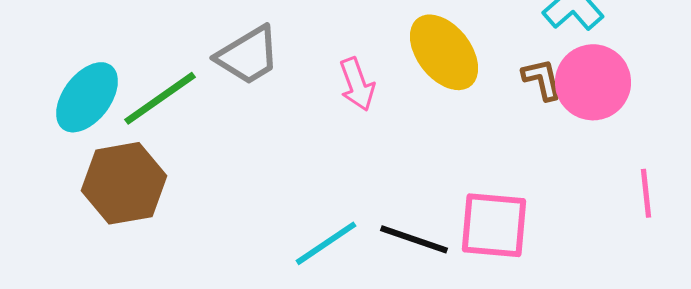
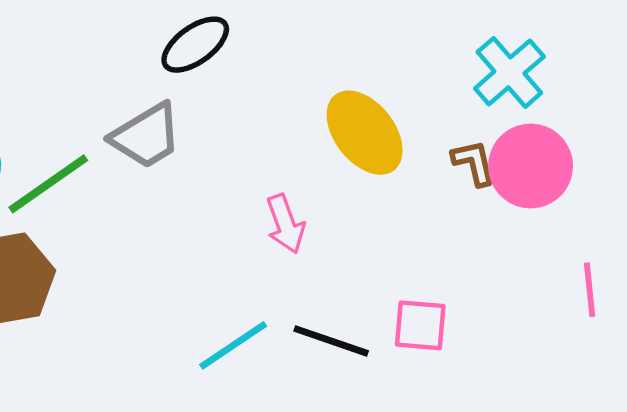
pink arrow: (357, 84) -> (285, 224), moved
pink square: (494, 225) -> (420, 325), size x0.7

